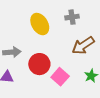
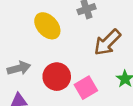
pink square: (60, 77) -> (86, 88), turned 30

